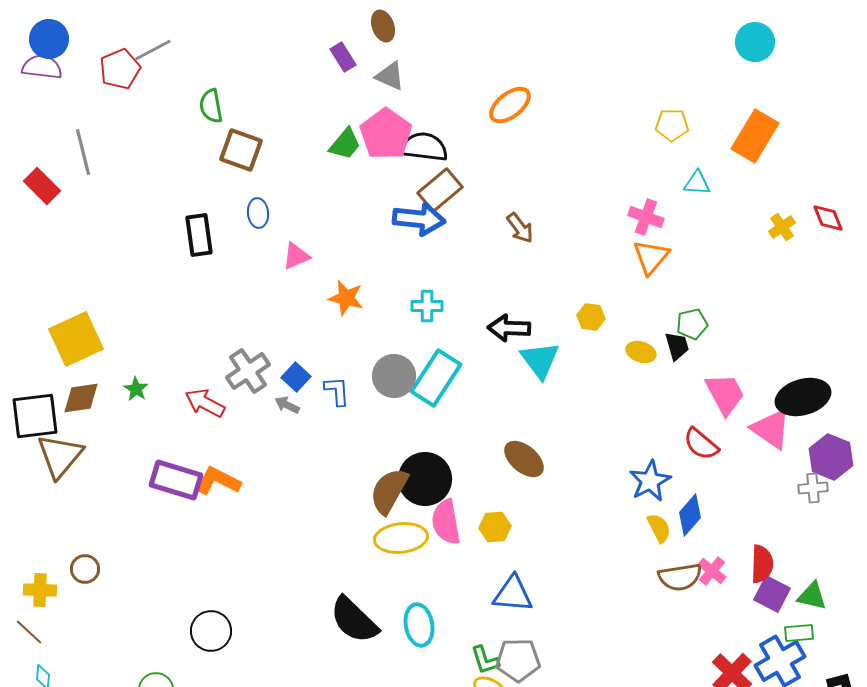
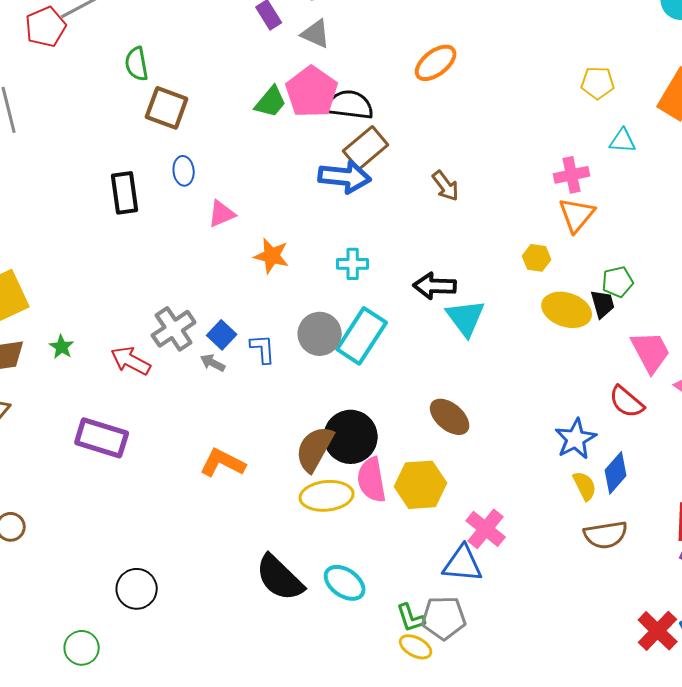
pink cross: (646, 217) -> (572, 175), turned -32
yellow hexagon: (591, 317) -> (537, 258), moved
yellow ellipse: (641, 352) -> (567, 310), size x1.6
orange L-shape: (218, 481) -> (223, 463), moved
yellow hexagon: (495, 527) -> (421, 485), size x1.6
pink cross: (712, 571) -> (486, 529), moved, size x1.4
blue triangle: (513, 594) -> (463, 564), moved
cyan ellipse: (419, 625) -> (345, 583), turned -45

